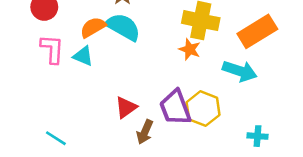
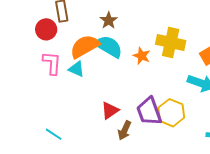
orange semicircle: (93, 27) -> (85, 46), size x1.4
orange star: (190, 49) -> (142, 56), moved

